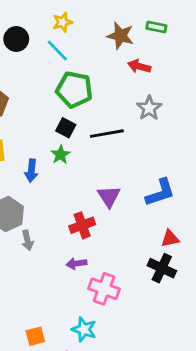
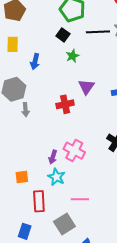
black line: (107, 134) -> (98, 32), moved
green star: (60, 155) -> (72, 56), moved
purple arrow: (76, 264) -> (53, 157), moved, turned -72

